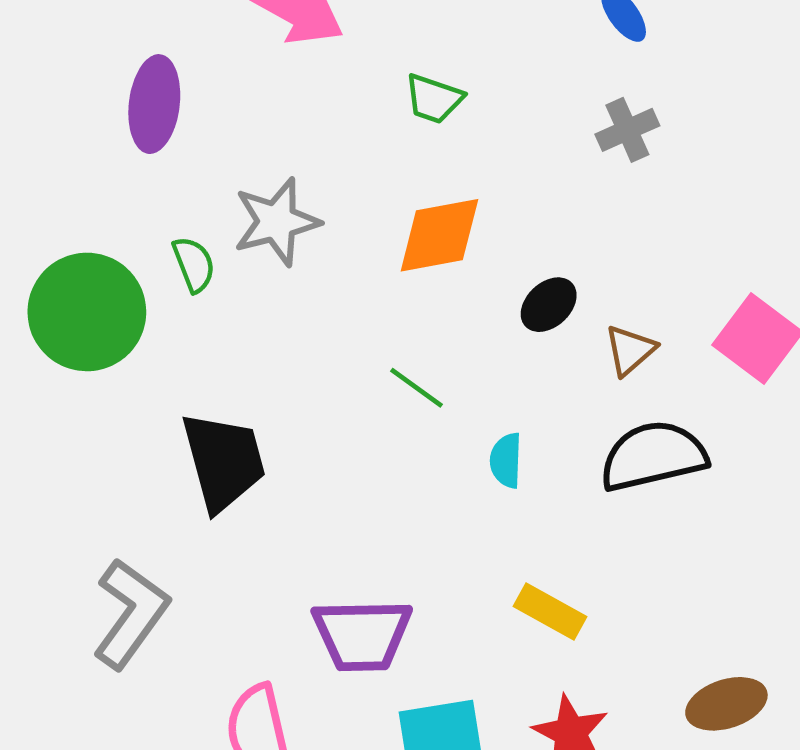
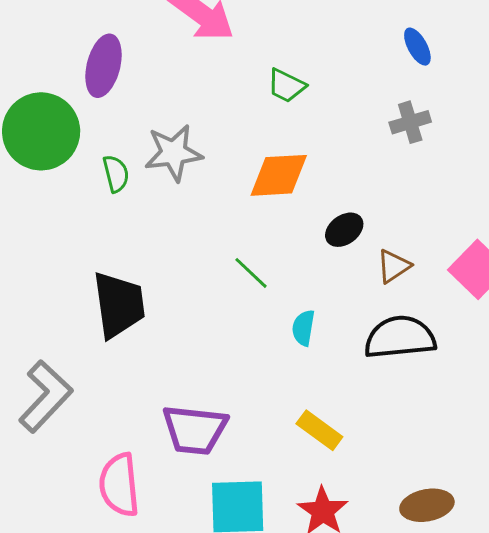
green circle: (87, 312) -> (41, 131), moved

